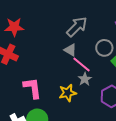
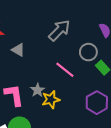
gray triangle: (70, 50) -> (18, 50), moved
gray star: (85, 79) -> (38, 90), moved

